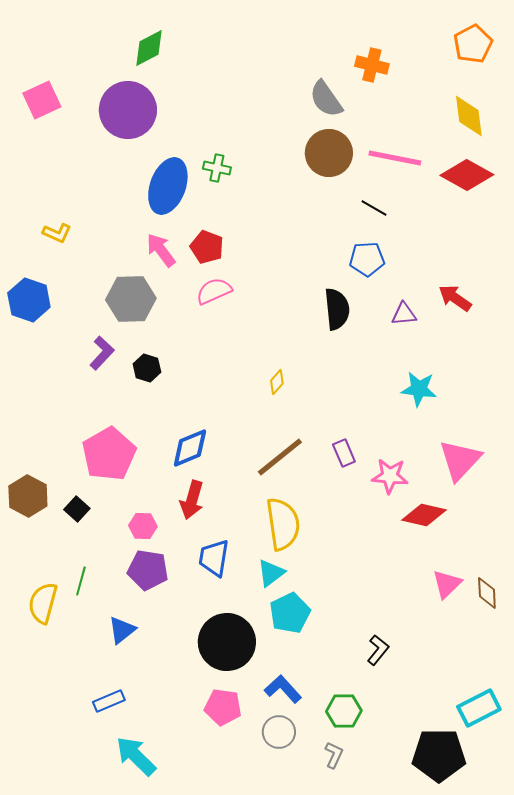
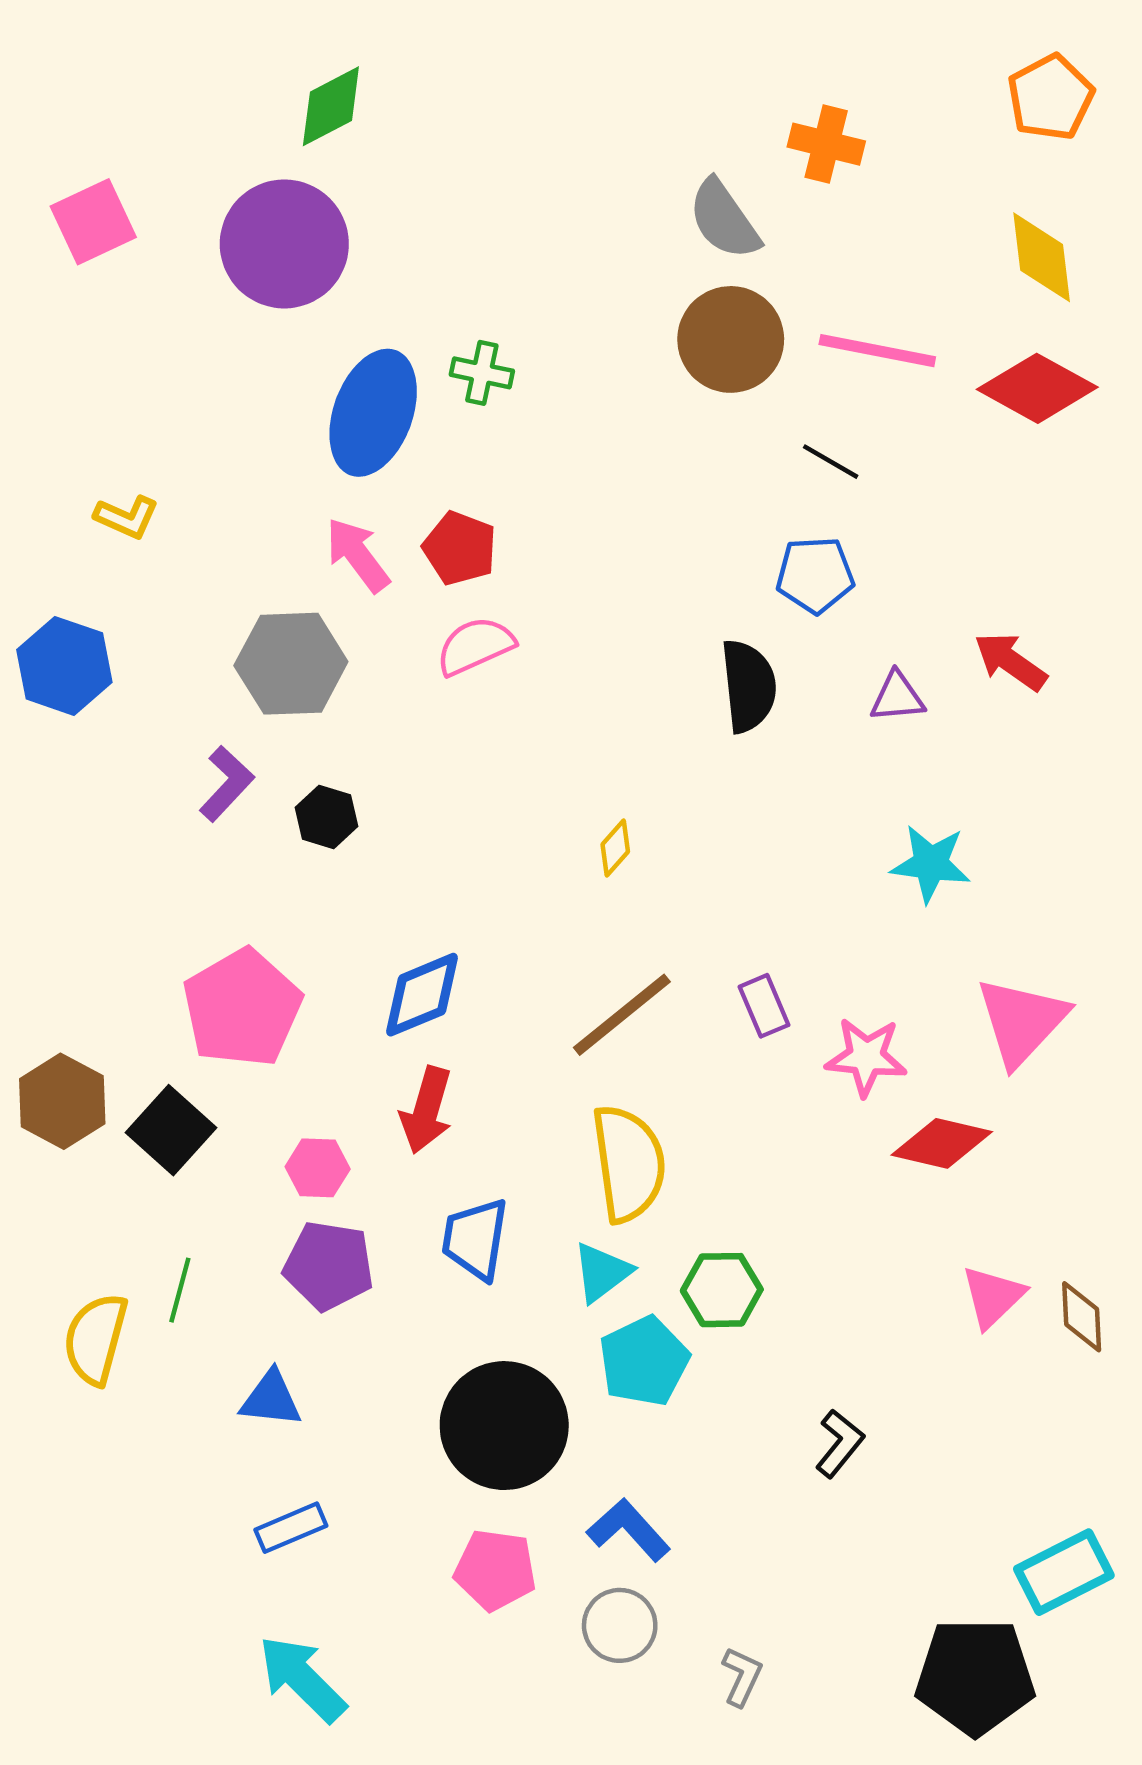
black square: (77, 509) -> (171, 1130), size x1.5
blue triangle: (122, 630) -> (271, 1399), turned 44
blue rectangle: (109, 701) -> (291, 1528), moved
green hexagon: (344, 711) -> (722, 1290), moved

